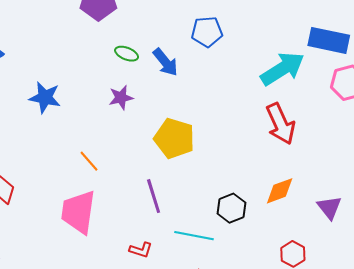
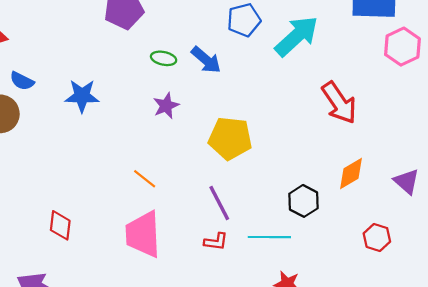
cyan arrow: (282, 69) -> (297, 36), moved
blue star: (45, 98) -> (82, 96), moved
red L-shape: (141, 250) -> (216, 242), moved

